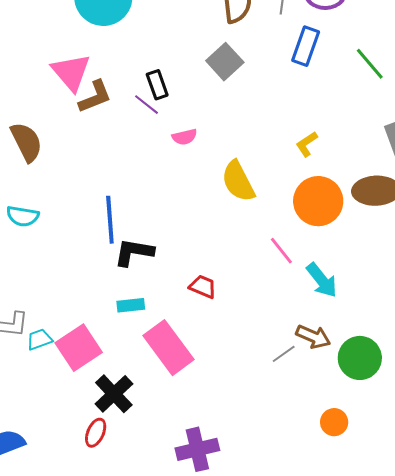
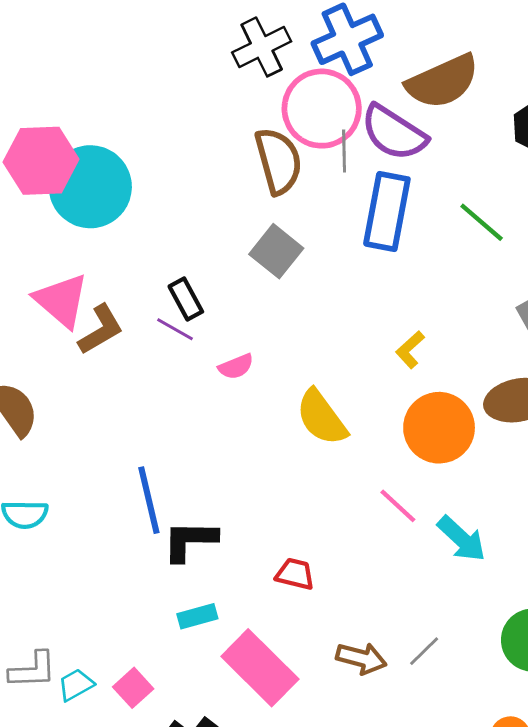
blue rectangle: (306, 46) -> (387, 211), size x1.4
brown arrow: (313, 337) -> (361, 658), moved
pink square: (79, 348) -> (133, 688), size x0.6

